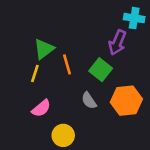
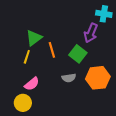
gray semicircle: (89, 101) -> (69, 78), turned -64
yellow circle: (63, 135) -> (23, 103), moved

